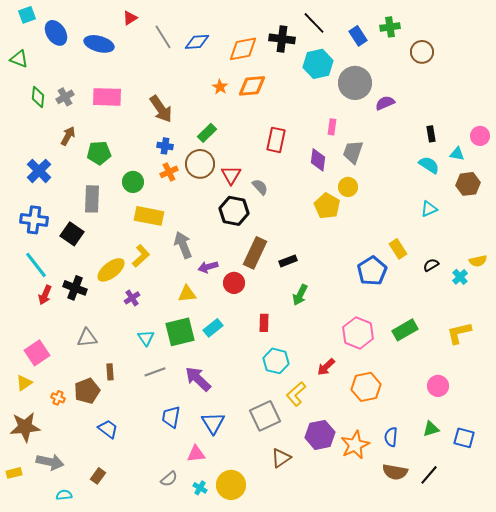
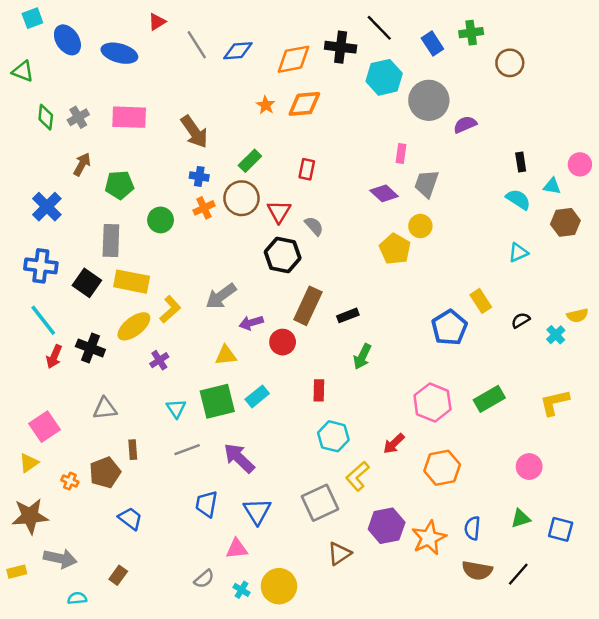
red rectangle: (276, 140) -> (307, 169), moved, size x0.7
purple diamond: (318, 160) -> (384, 193), turned -55
yellow rectangle: (149, 216) -> (132, 282), moved
gray arrow: (183, 245) -> (221, 296), turned -104

